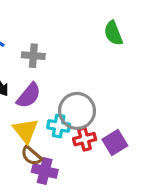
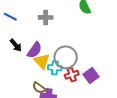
gray cross: (33, 56) -> (46, 17), moved
yellow triangle: (26, 131) -> (42, 61), moved

